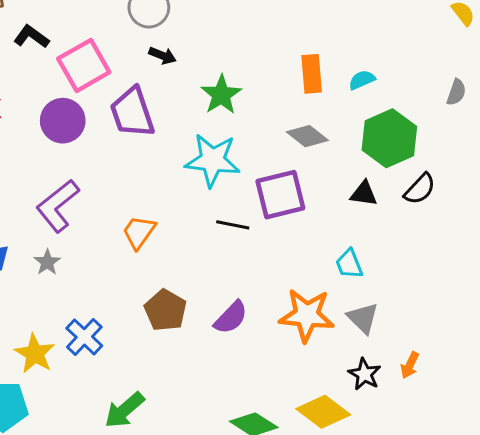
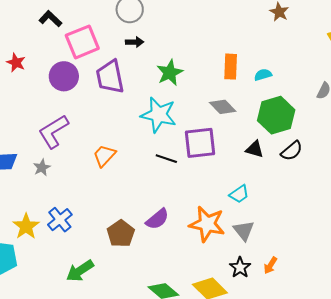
black arrow: (162, 56) -> (135, 42), turned -30
cyan trapezoid: (349, 264) -> (239, 194), turned -110
brown pentagon: (165, 310) -> (121, 234), moved

